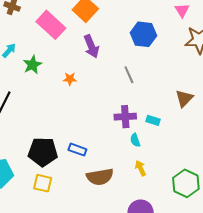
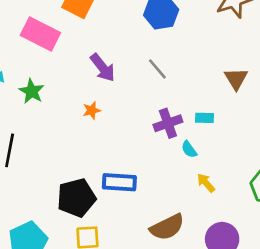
purple arrow: (91, 46) -> (103, 68), moved
orange star: (70, 79) -> (92, 110), moved
blue rectangle: (77, 150) -> (119, 182), size x1.4
brown semicircle: (100, 177) -> (167, 227), moved

